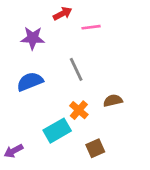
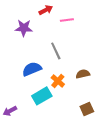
blue semicircle: (30, 82) -> (32, 69), moved
brown square: (95, 148) -> (87, 109), moved

